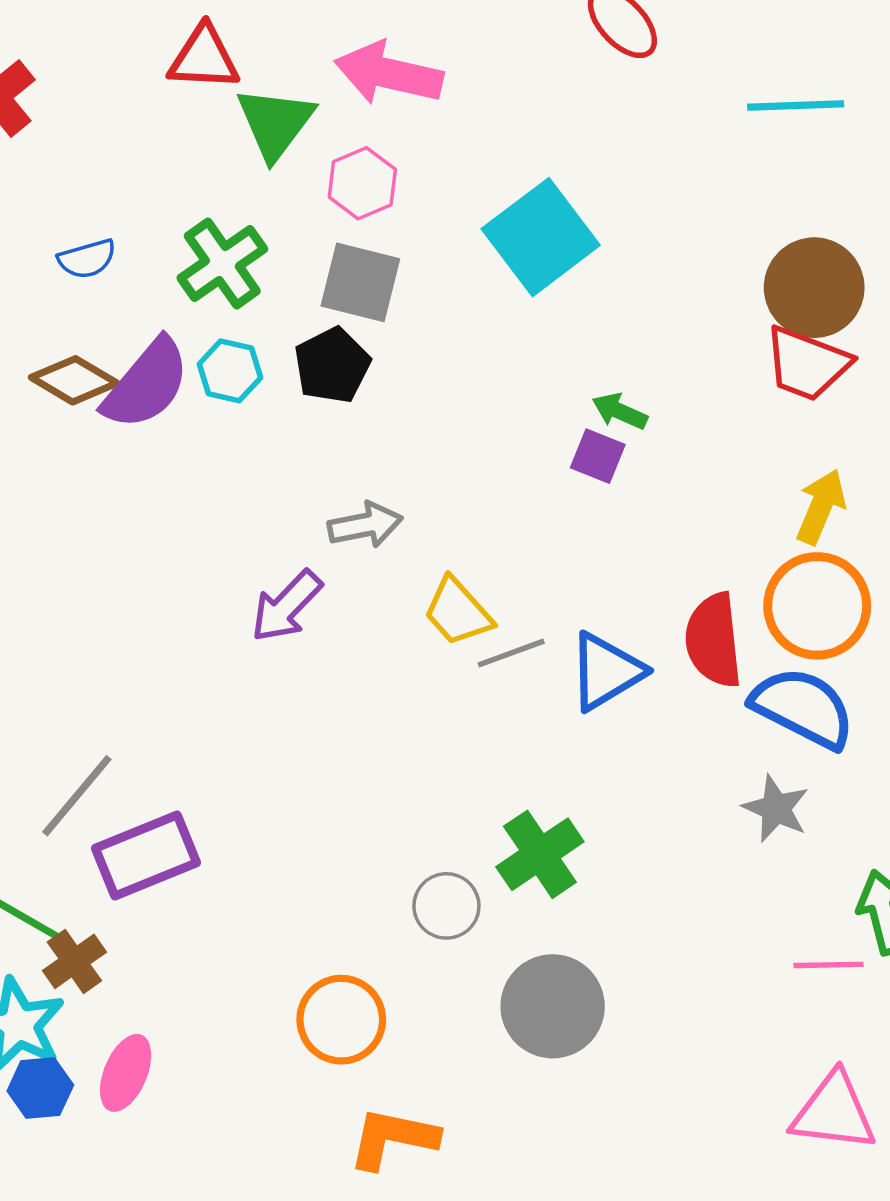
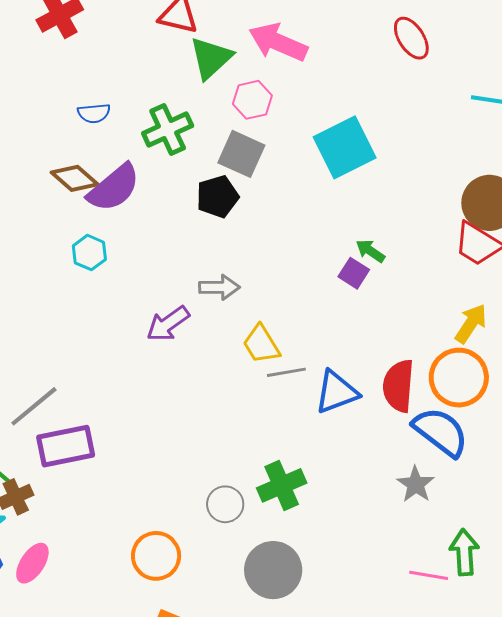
cyan hexagon: (230, 371) -> (89, 253), moved

